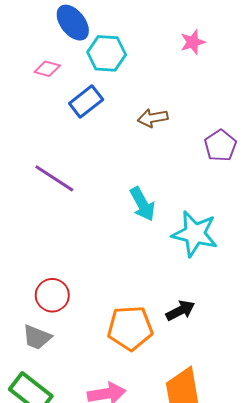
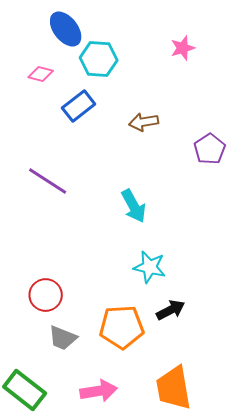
cyan star: (195, 234) -> (150, 267), moved, size x0.7
gray trapezoid: (37, 337) -> (63, 338), moved

